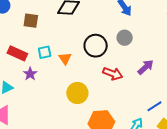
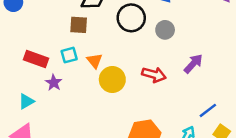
brown square: (31, 21) -> (79, 25), moved
black circle: (96, 46) -> (131, 18), moved
yellow circle: (77, 93) -> (112, 80), moved

